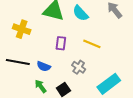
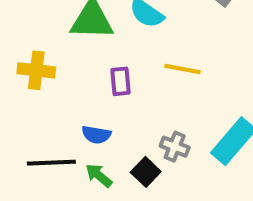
black line: (18, 62) -> (51, 163), moved
gray cross: (79, 67) -> (175, 147), moved

